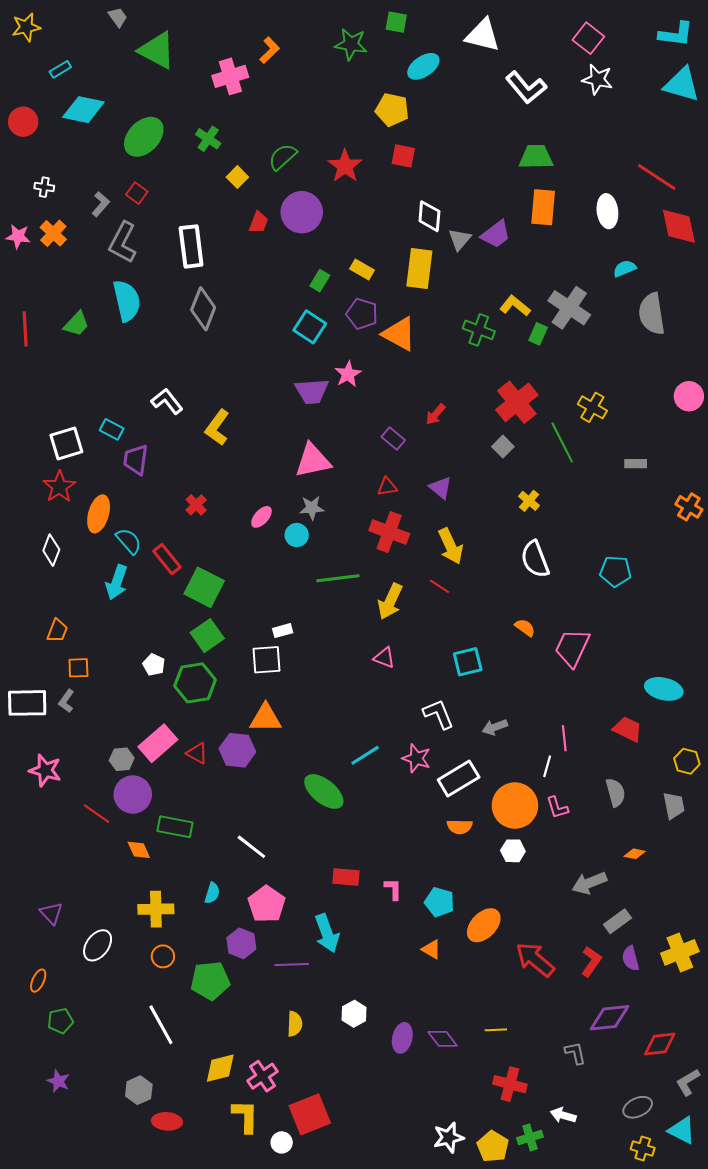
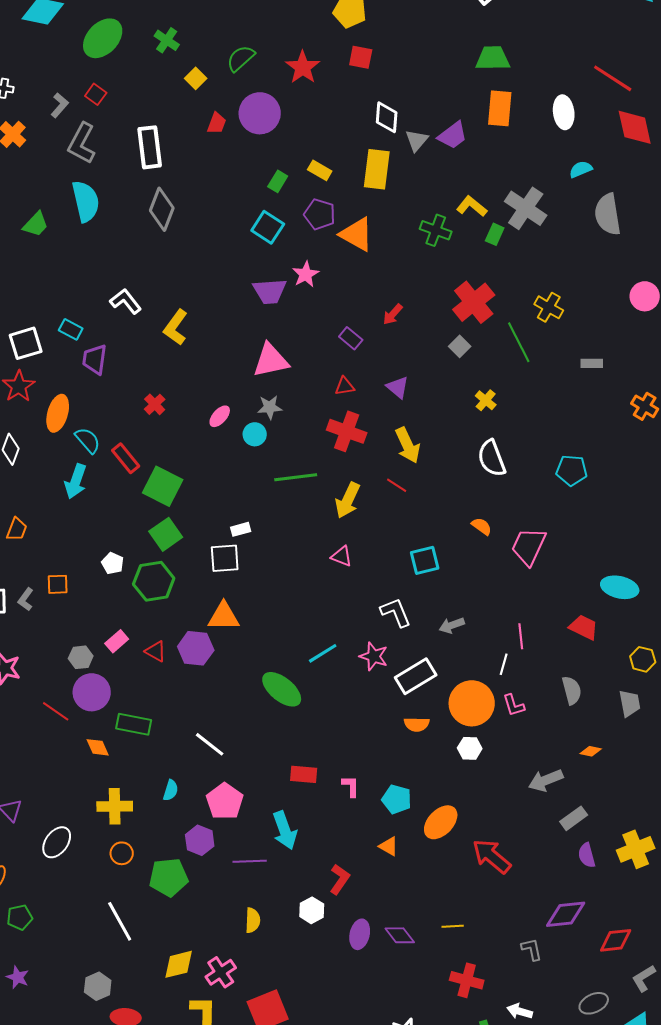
orange square: (78, 668) -> (58, 584), moved
pink rectangle: (158, 743) -> (117, 641), size x0.6
red L-shape: (591, 961) -> (340, 879), moved

